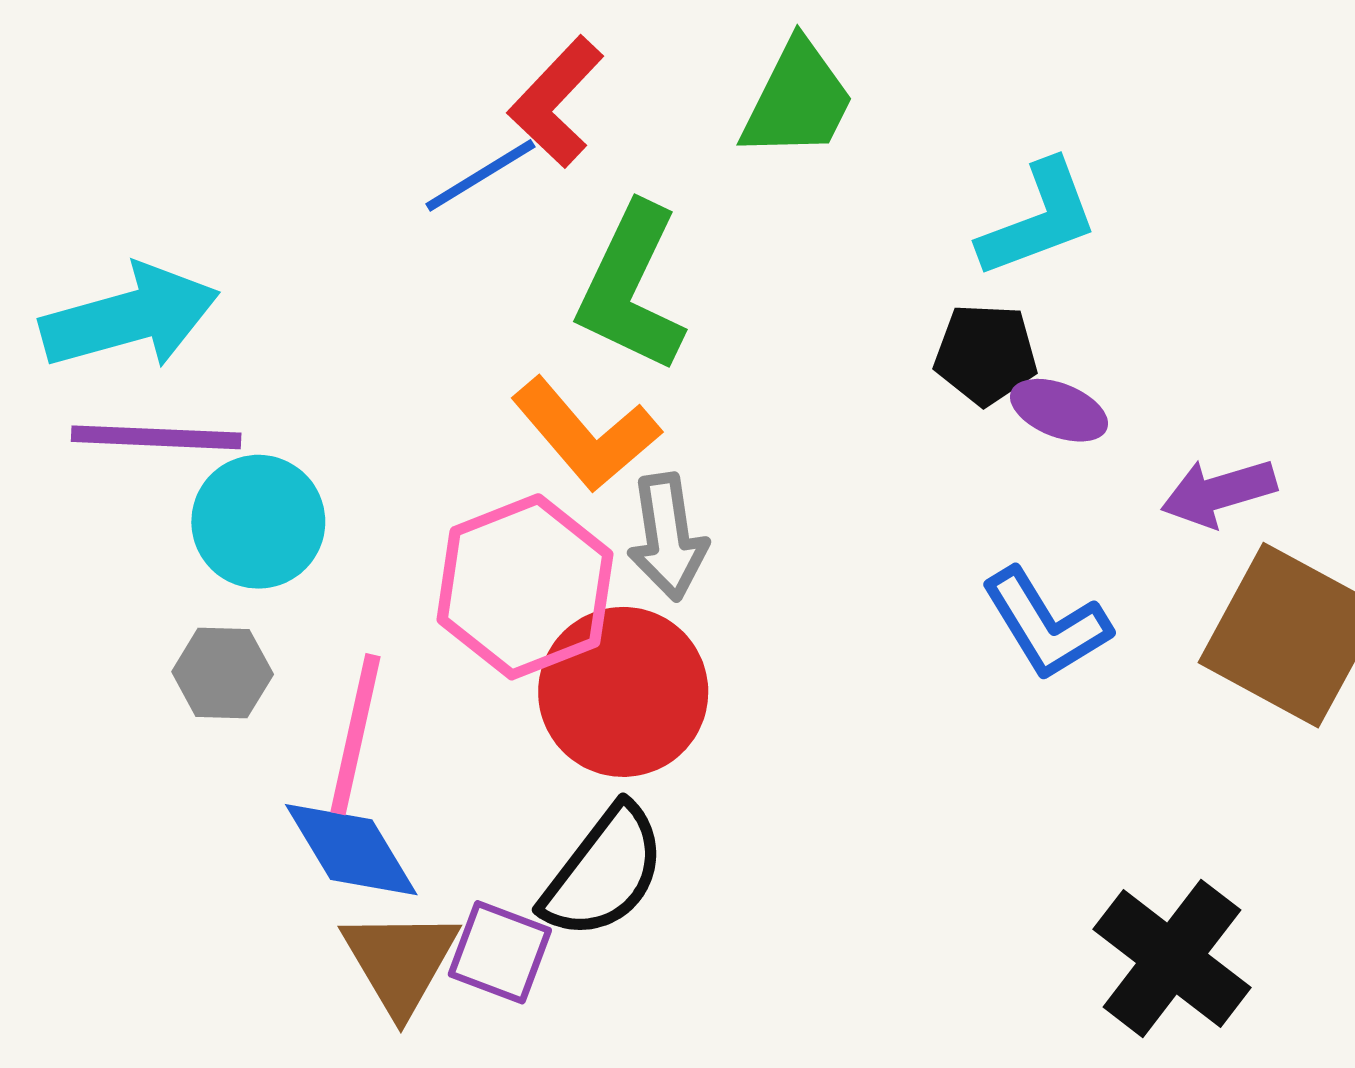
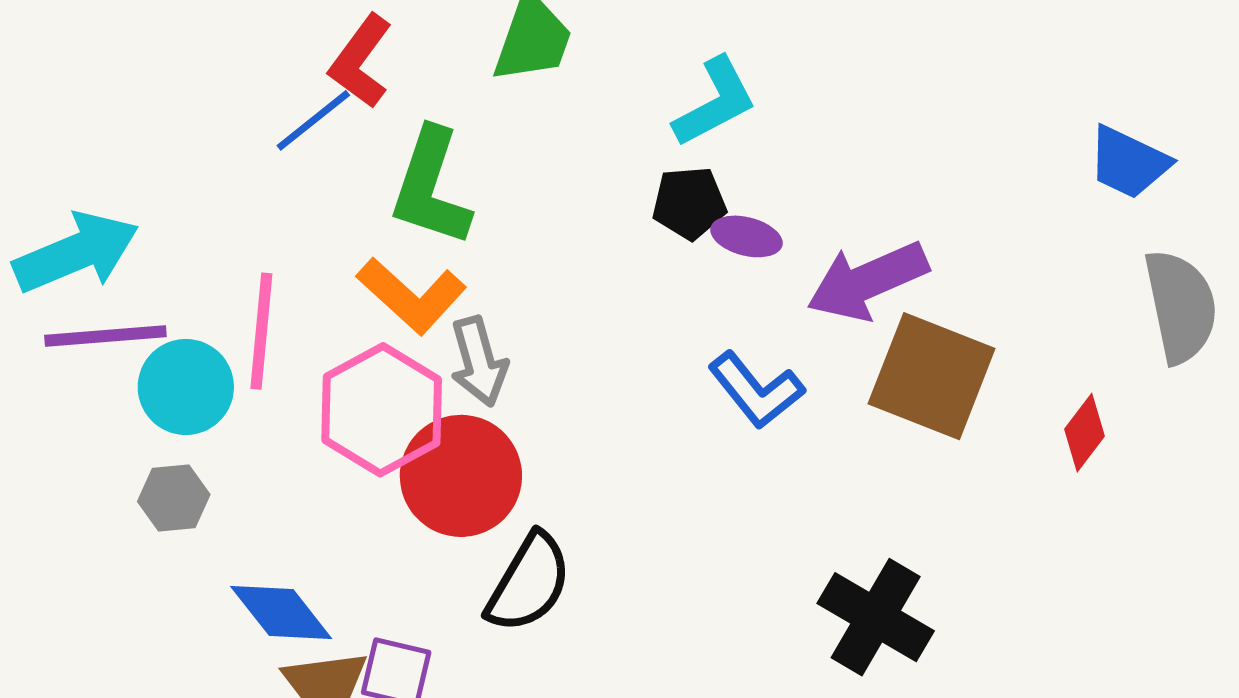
purple arrow: (1219, 493) -> (867, 281), size x1.5
pink line: (356, 734) -> (261, 331), moved
black semicircle: (604, 872) -> (529, 583), moved

